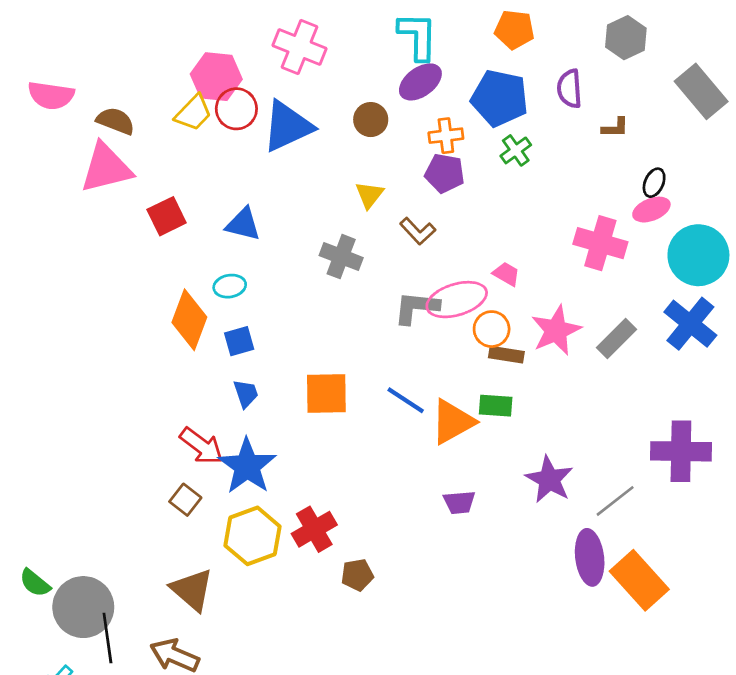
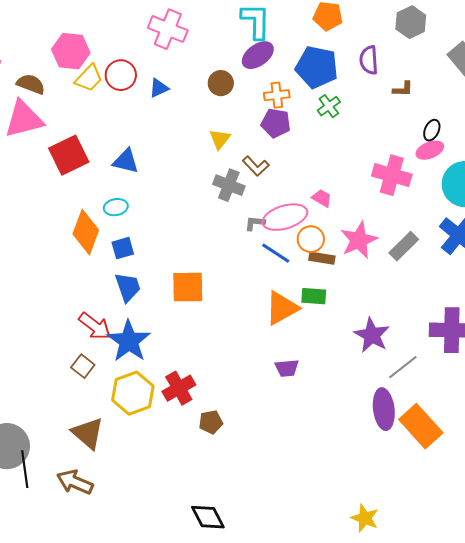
pink hexagon: (216, 77) -> (71, 51), moved
blue triangle: (287, 126) -> (159, 88), size x0.5
red square: (167, 216) -> (69, 155), size x1.4
gray cross: (341, 257) -> (229, 185), moved
gray L-shape: (416, 308) -> (255, 223), size x0.6
blue trapezoid: (246, 394) -> (128, 287), size x1.4
blue line: (406, 400) -> (276, 253), moved
purple star: (549, 479) -> (372, 335), moved

